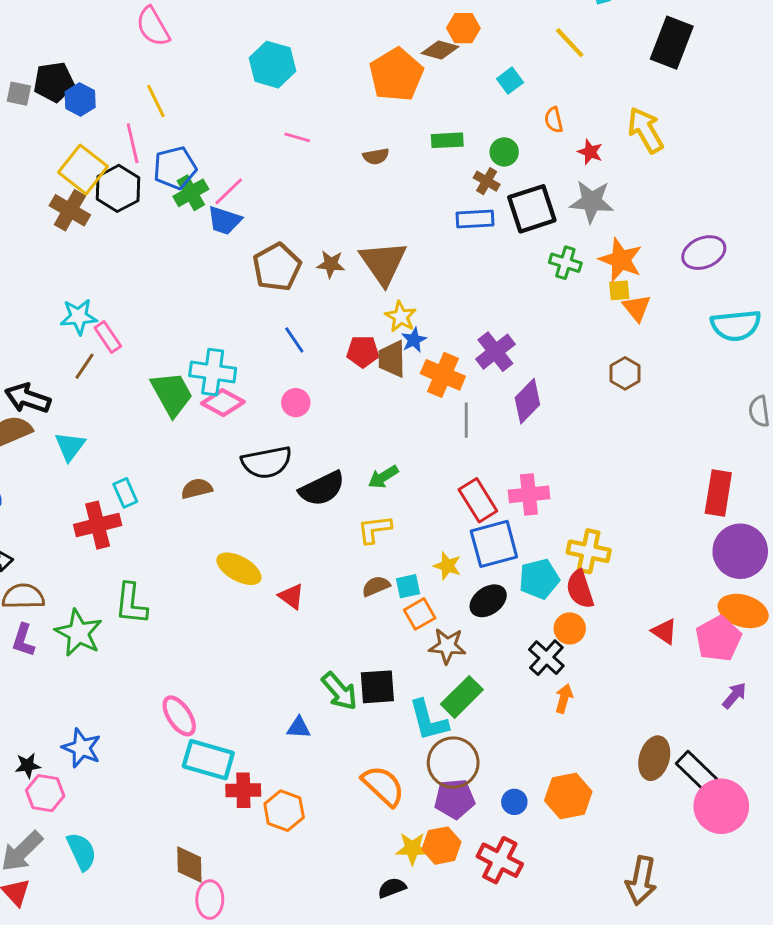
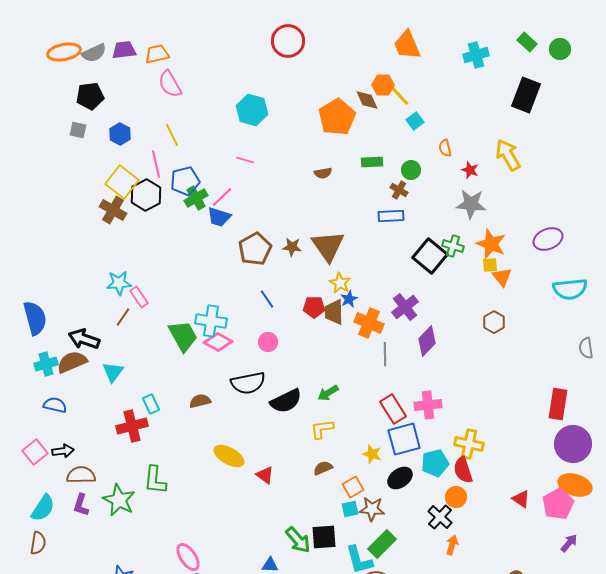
yellow line: (570, 43) -> (399, 95), moved
brown diamond: (440, 50) -> (367, 100), turned 50
black pentagon: (54, 82) -> (90, 96), moved
pink line: (297, 137) -> (245, 160), moved
black square: (532, 209) -> (430, 256), moved, turned -32
cyan square: (408, 586) -> (350, 509), moved

